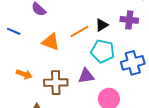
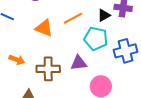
black triangle: (102, 25) -> (104, 15), moved

